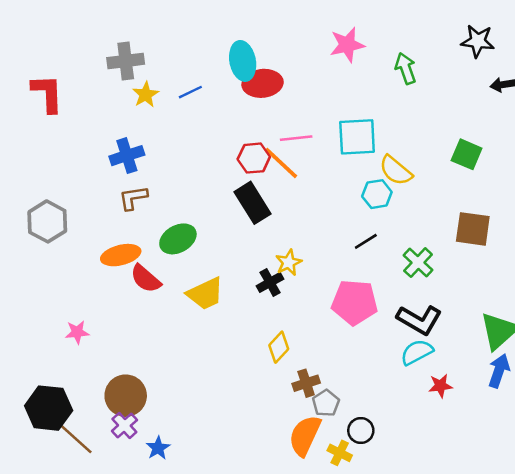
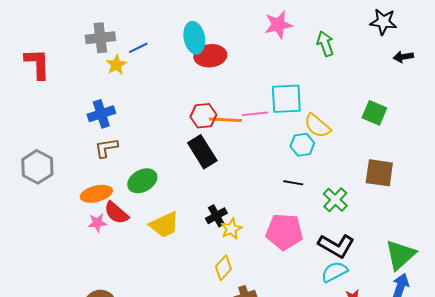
blue line: (190, 92) -> (138, 48), moved
pink line: (296, 138) -> (255, 114), moved
orange line: (281, 163) -> (225, 120), turned -40
black line: (366, 241) -> (293, 183), turned 42
yellow star: (289, 263) -> (231, 229), moved
pink star: (77, 332) -> (97, 223), moved

